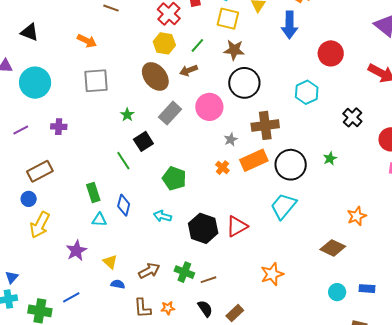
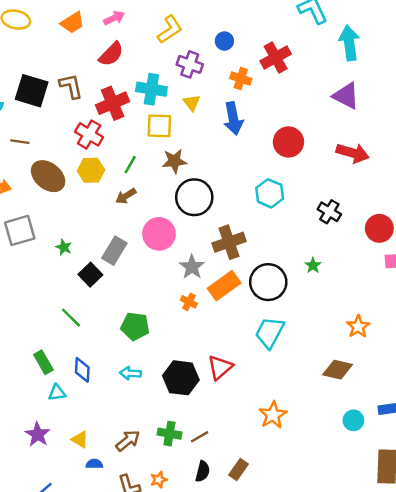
brown ellipse: (155, 76) -> (48, 176), moved
green star: (127, 115) -> (64, 247), moved
gray star: (231, 139) -> (192, 267), size x1.5
black square: (143, 141) -> (90, 275), moved
black semicircle: (205, 309) -> (203, 471), turned 60

